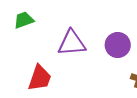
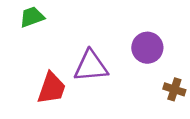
purple triangle: (72, 43) -> (91, 66), moved

